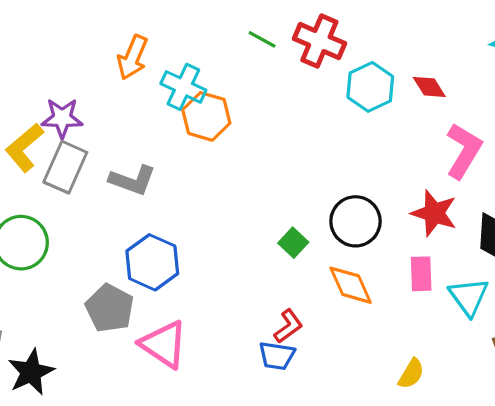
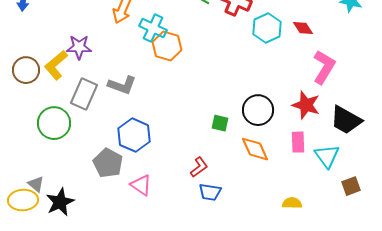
gray rectangle: (65, 167) -> (84, 94), moved
green square: (293, 243) -> (220, 123), turned -30
red L-shape: (288, 326) -> (199, 167), moved
pink triangle: (164, 344) -> (141, 185), size x0.7
yellow semicircle: (411, 374) -> (292, 203), turned -120

